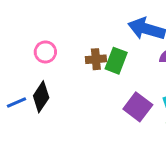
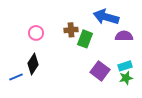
brown cross: (96, 59) -> (71, 30), moved
blue line: (17, 103) -> (16, 77), moved

